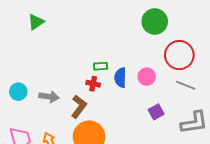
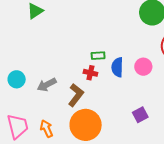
gray arrow: (49, 97) -> (47, 85), turned 144
purple square: (156, 112) -> (140, 115), moved

